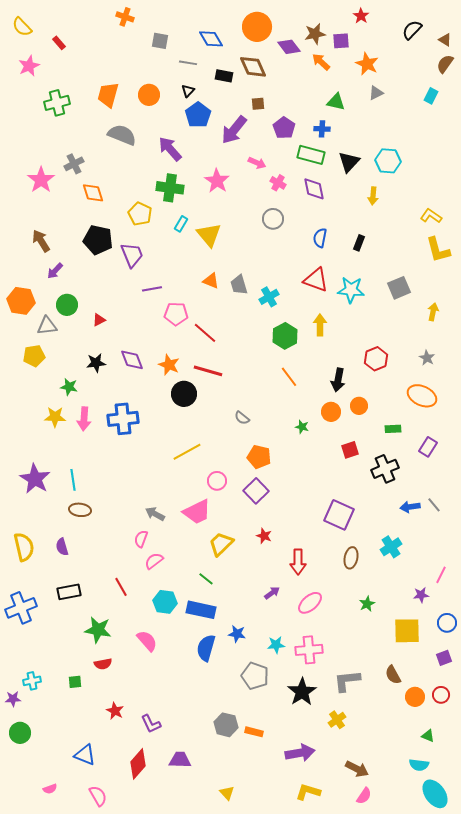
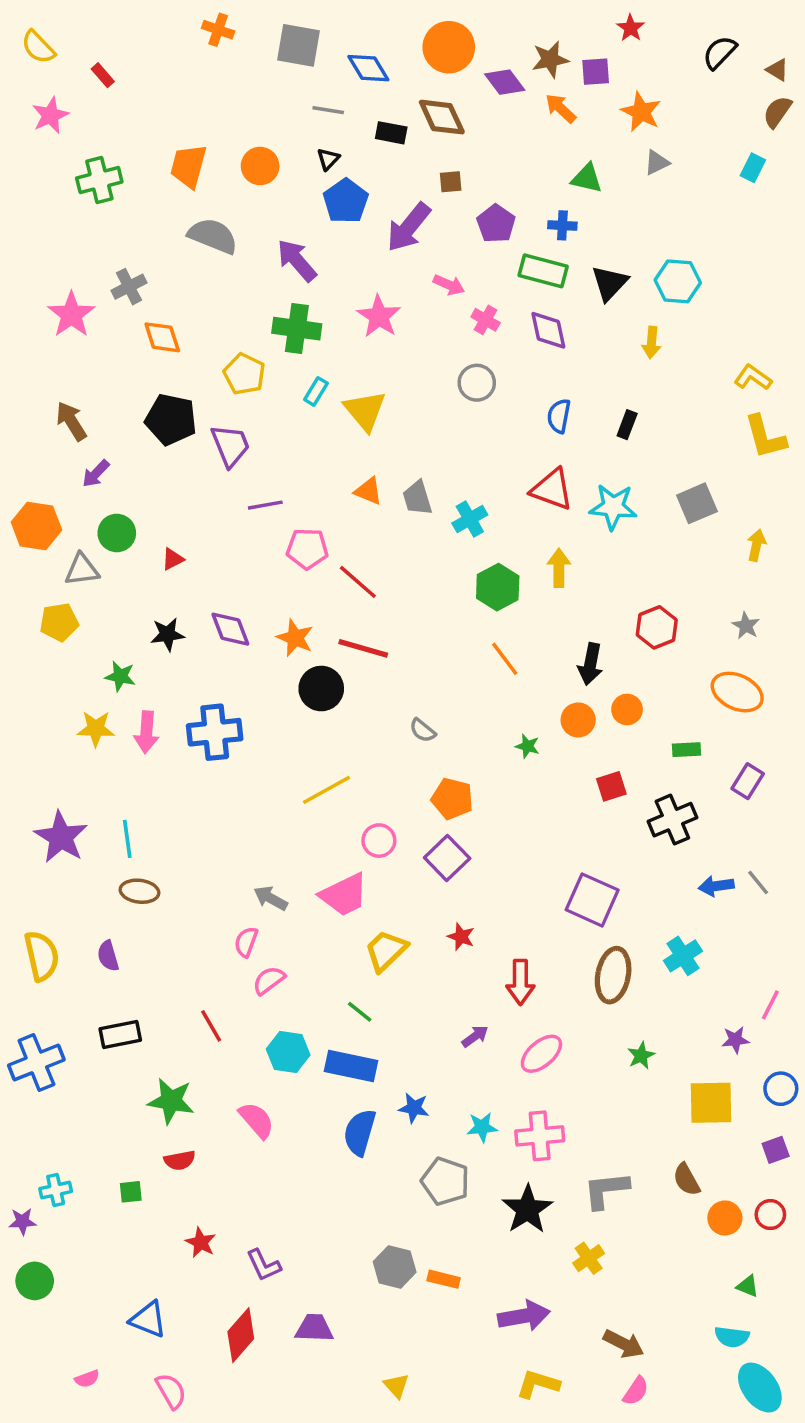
gray square: (160, 41) -> (299, 45), moved, size x1.5
brown ellipse: (351, 558) -> (613, 975), size x1.4

